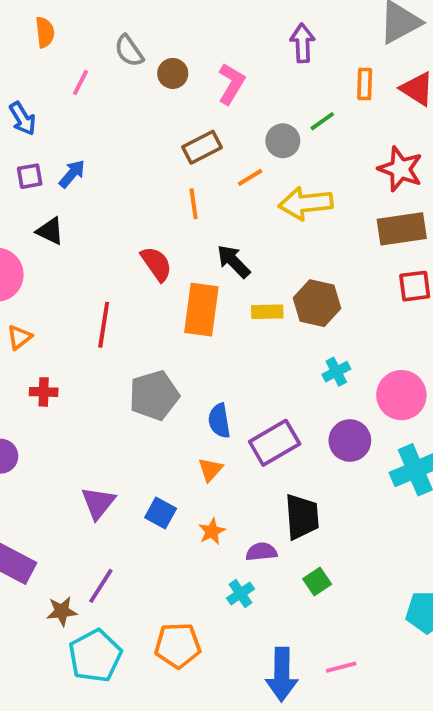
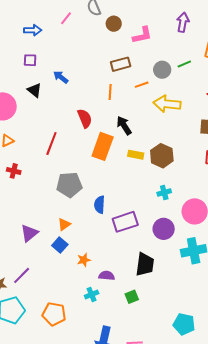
pink L-shape: (231, 84) -> (142, 35), turned 35
blue arrow: (23, 119) -> (33, 30), turned -72
blue arrow: (72, 174) -> (61, 77), moved, turned -105
orange triangle: (210, 470) -> (64, 224), moved
black trapezoid: (302, 517) -> (145, 264), moved

